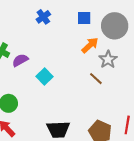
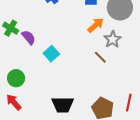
purple semicircle: (20, 60) -> (29, 37), turned 77

